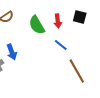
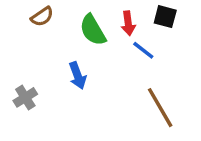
blue line: (61, 45) -> (143, 50), moved
blue arrow: (12, 52) -> (78, 76), moved

